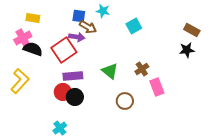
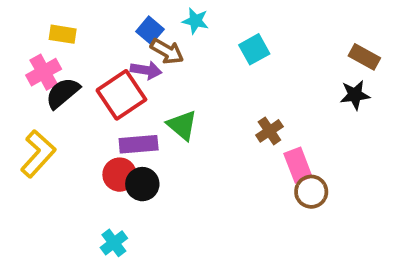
blue square: (79, 16) -> (150, 30), turned 32
black semicircle: (33, 49) -> (63, 93), turned -60
green triangle: (110, 71) -> (182, 125), moved
brown circle: (125, 101) -> (311, 192), moved

